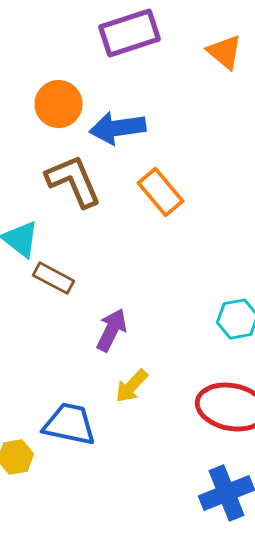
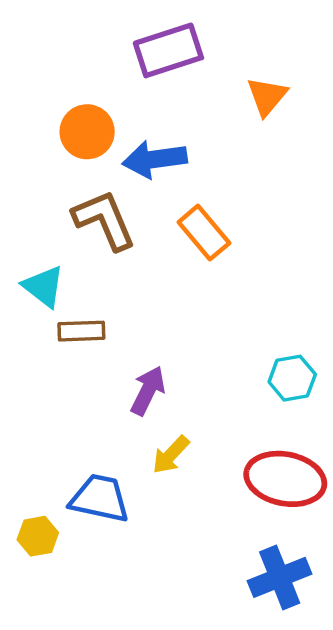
orange triangle: (225, 52) -> (267, 96), moved, turned 30
brown rectangle: (54, 278) -> (81, 331), turned -30

